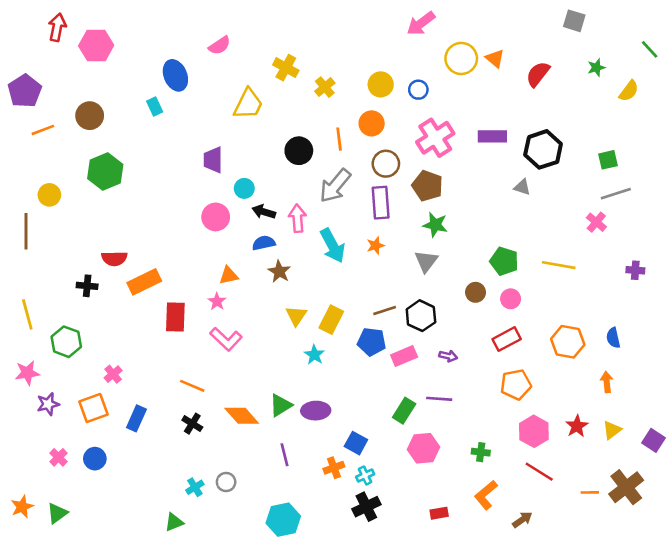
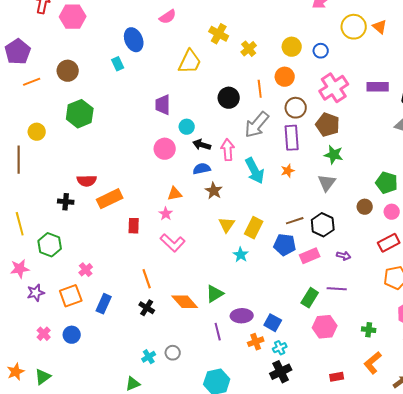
red rectangle: (175, 317) -> (134, 226), size x0.7
orange line: (192, 386) -> (147, 279), turned 48
purple ellipse: (316, 411) -> (242, 316), moved

